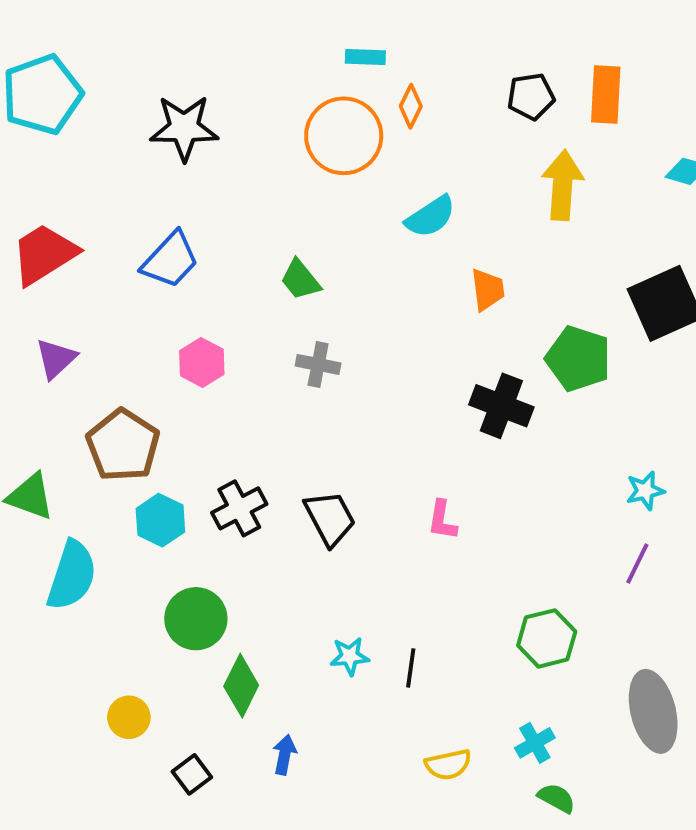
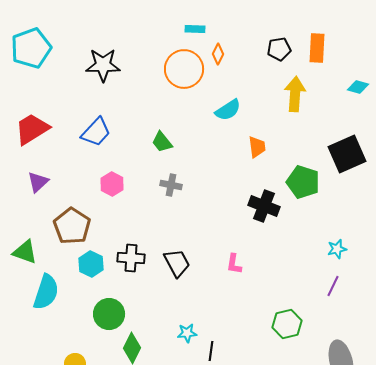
black cross: (239, 508) -> (131, 258), turned 32
black line: (411, 668) -> (211, 351), moved

